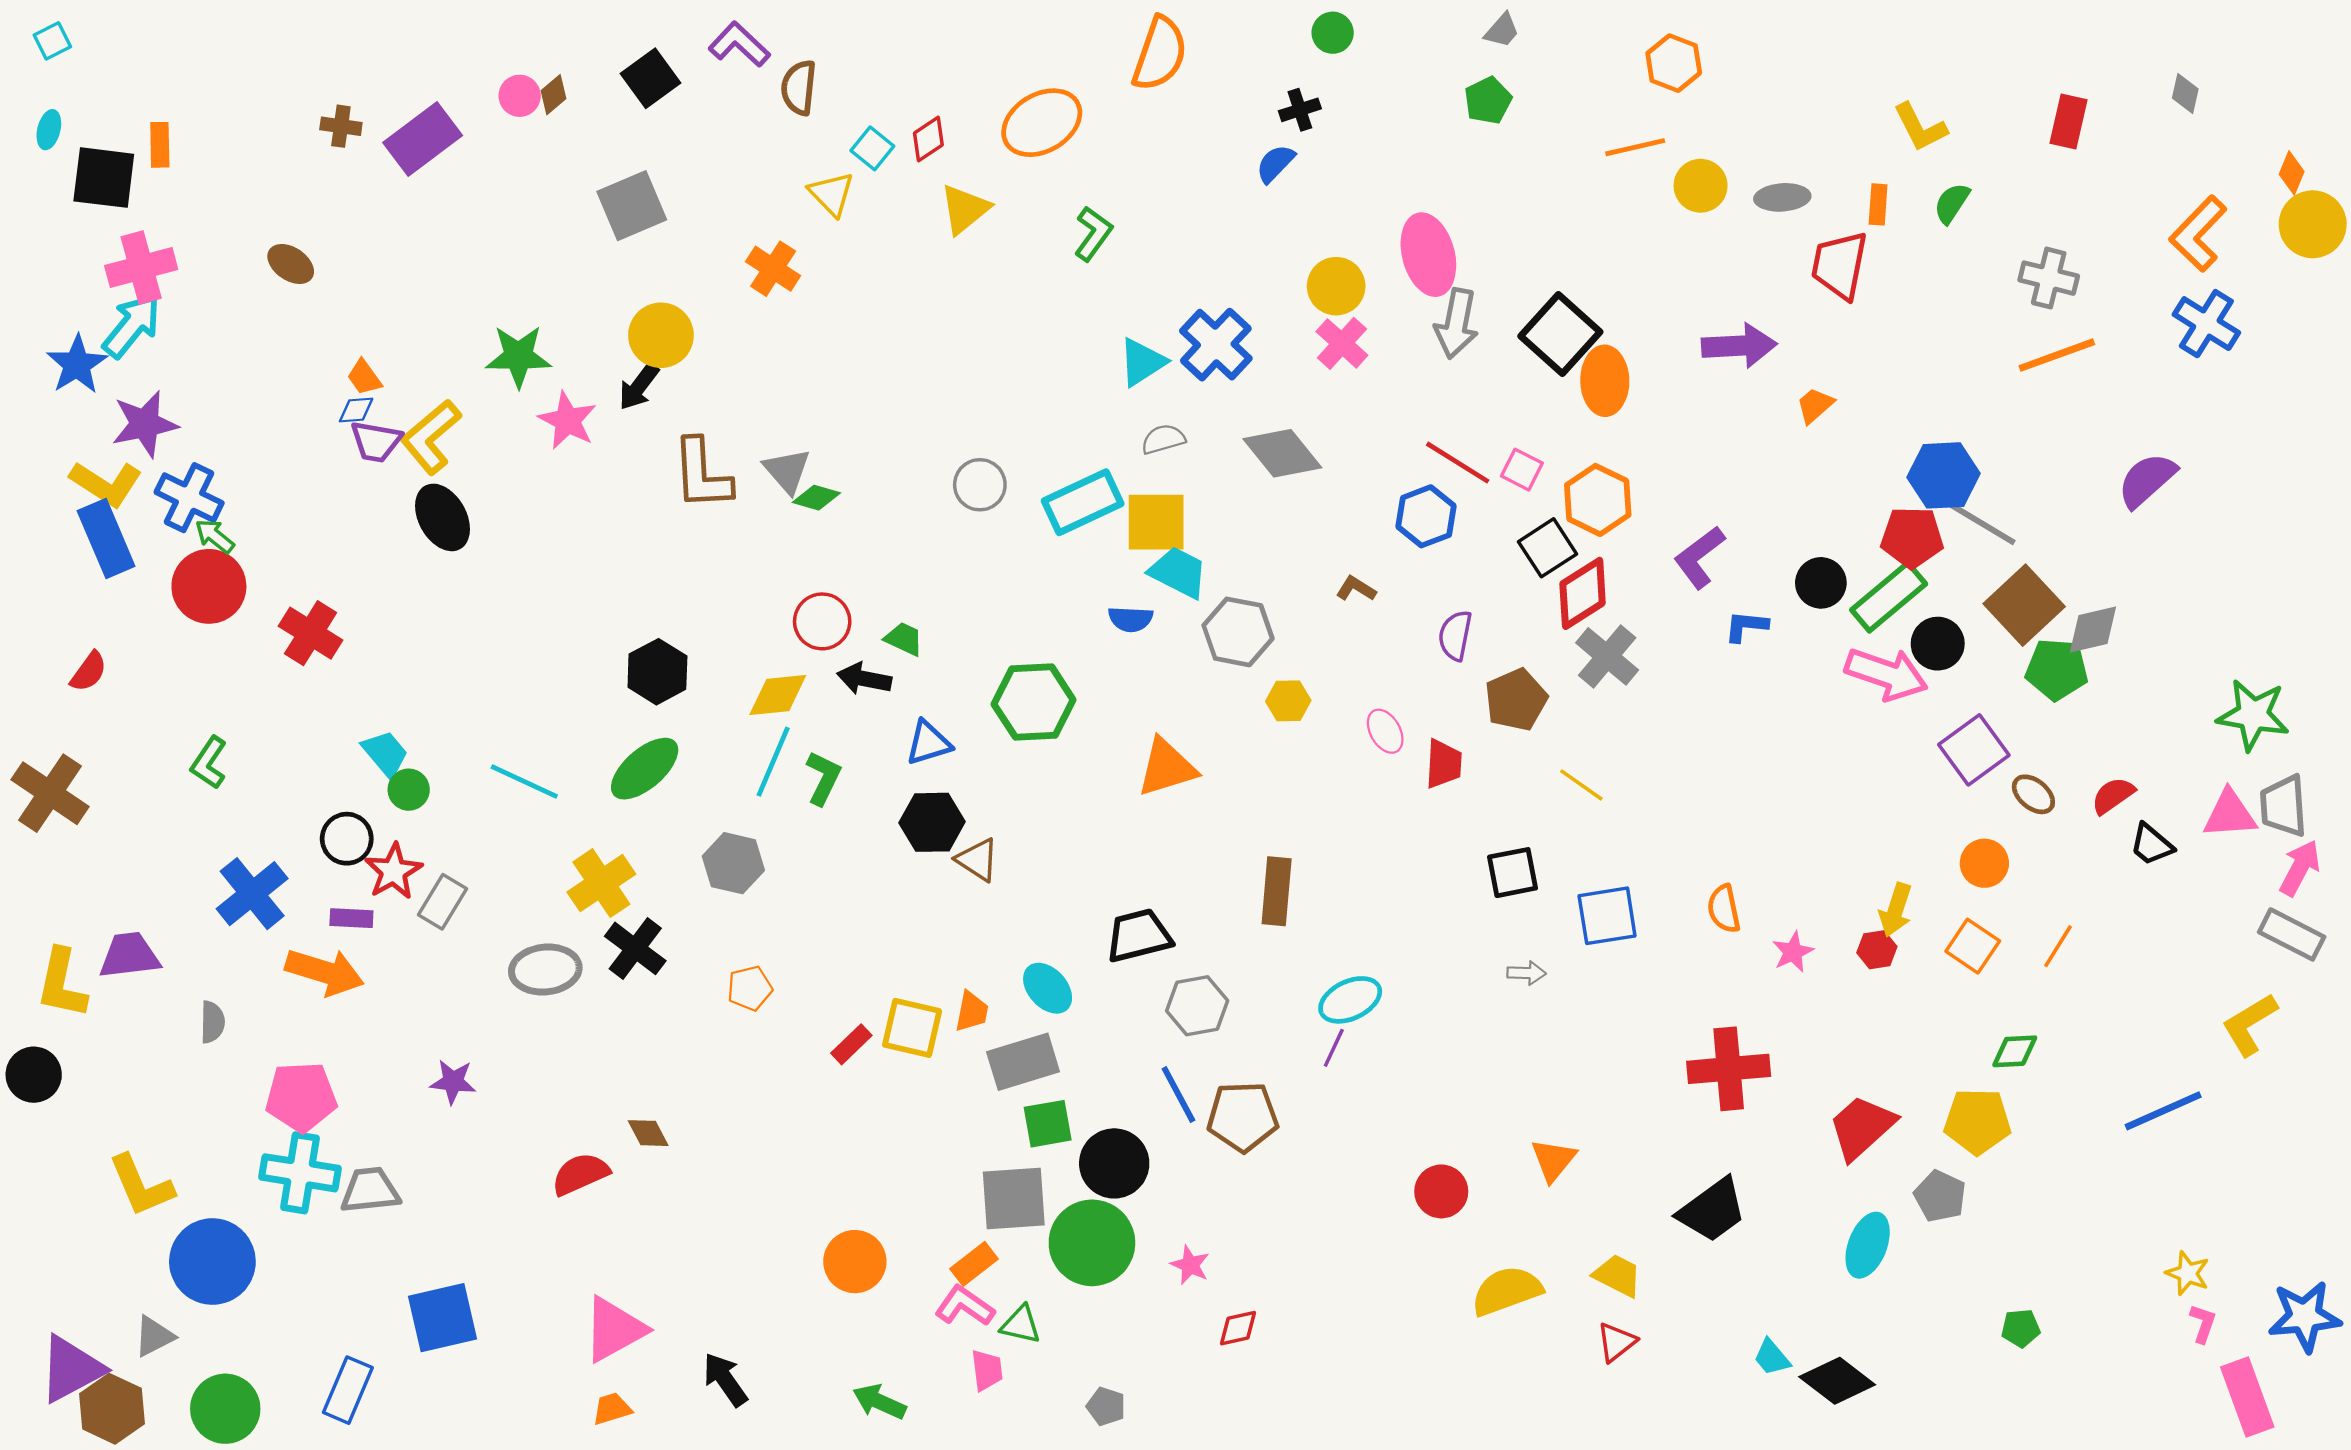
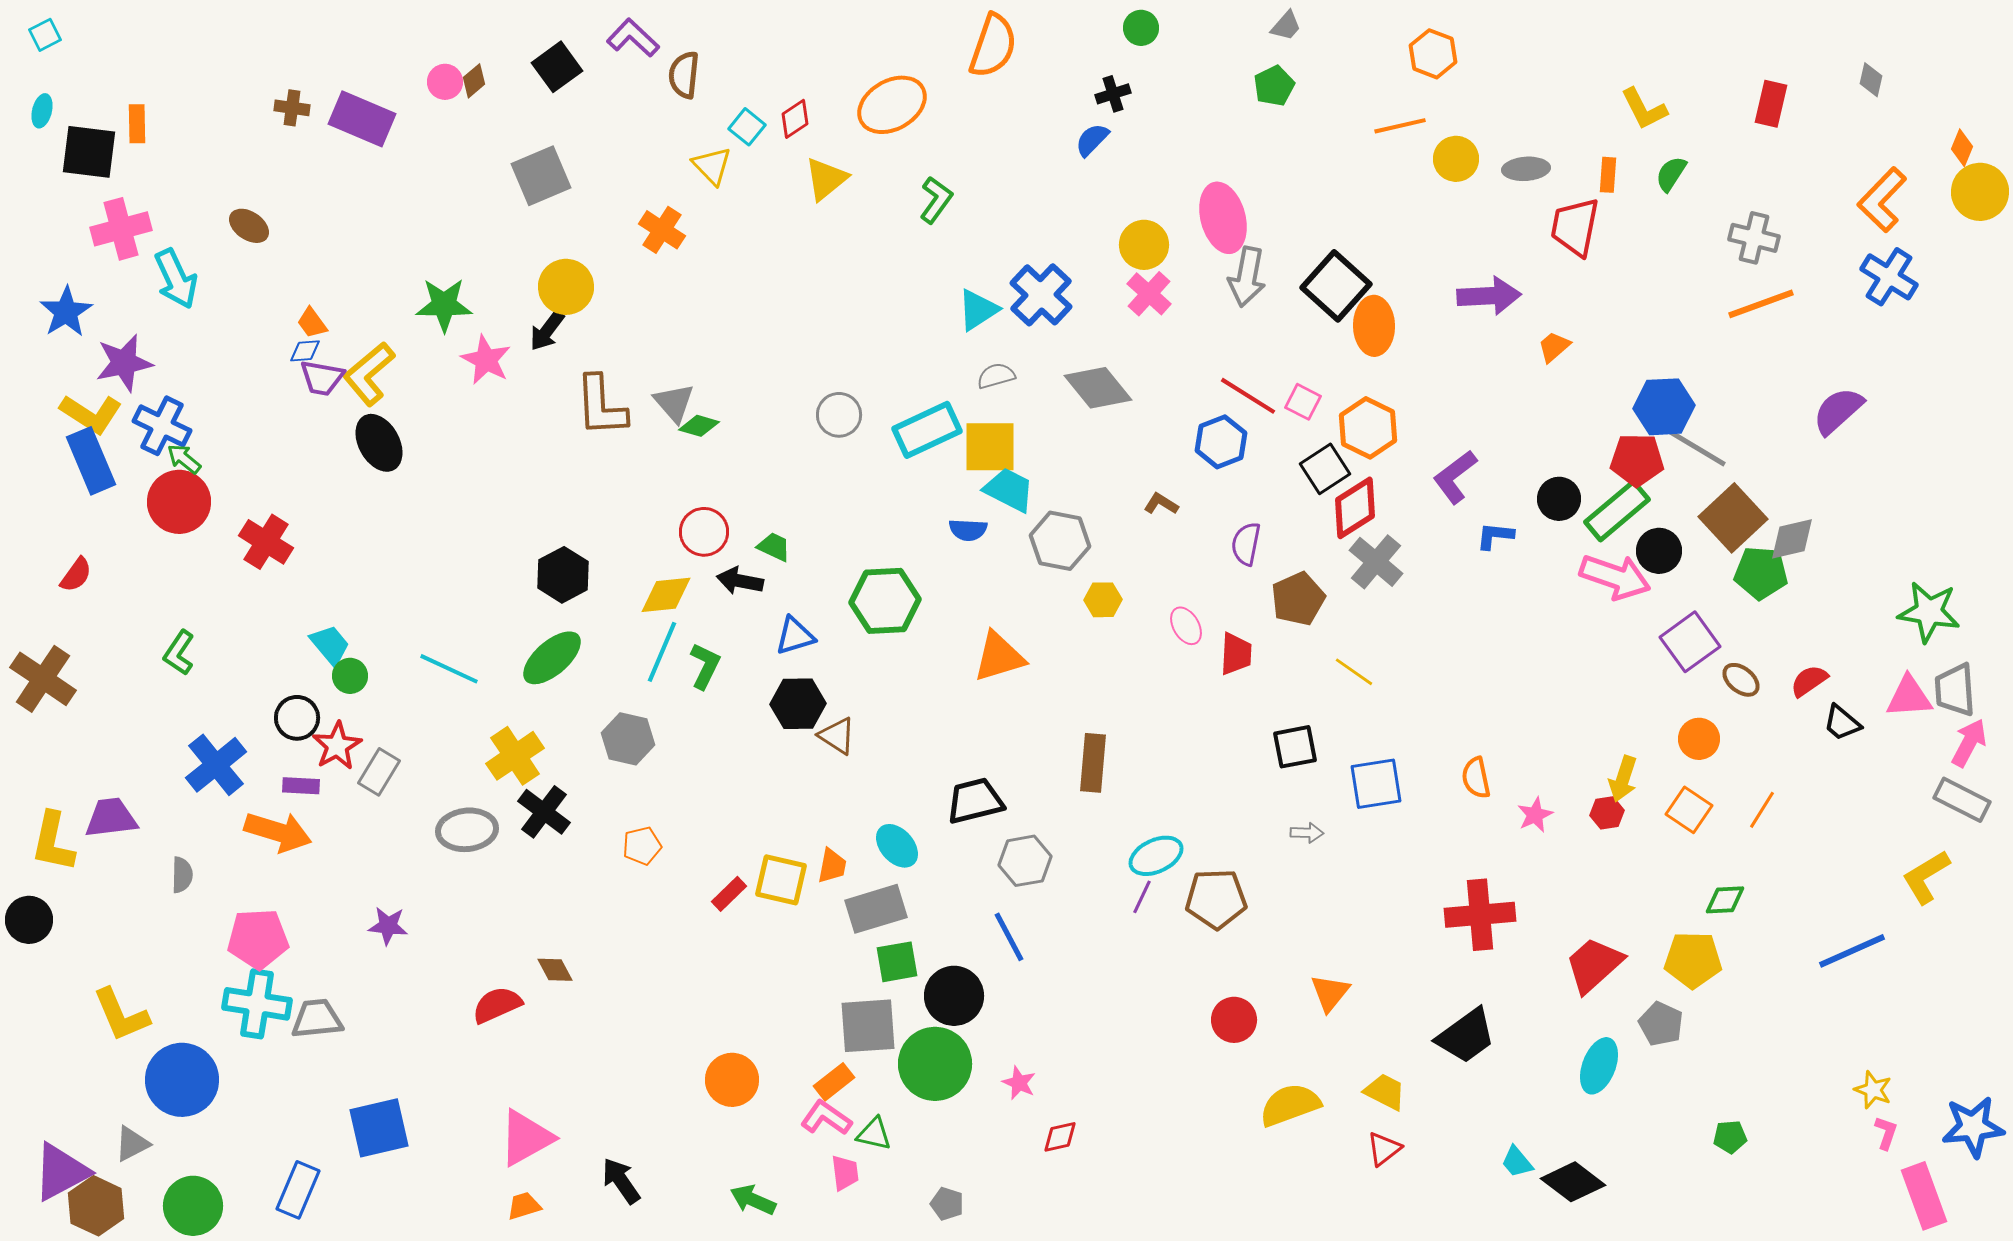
purple rectangle: (423, 139) -> (362, 119), turned 60
cyan arrow: (132, 326) -> (176, 279), moved, turned 116
brown pentagon: (1243, 1117) -> (1216, 899), moved

